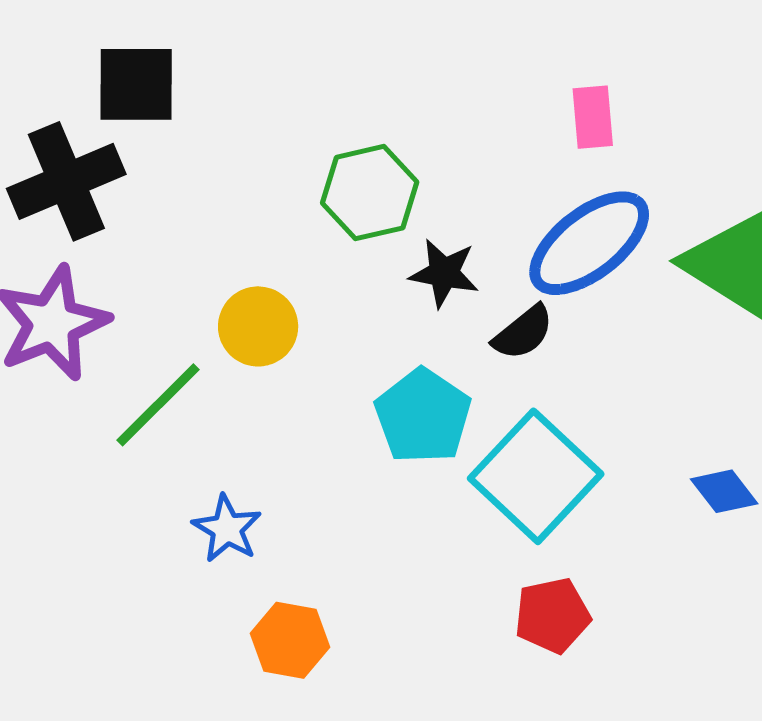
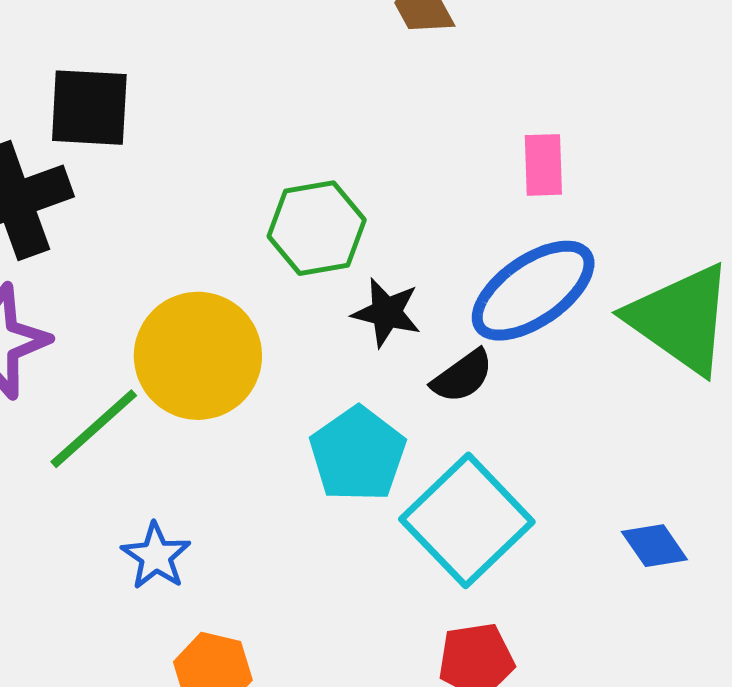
yellow circle: (258, 326) -> (198, 356), size x1.6

